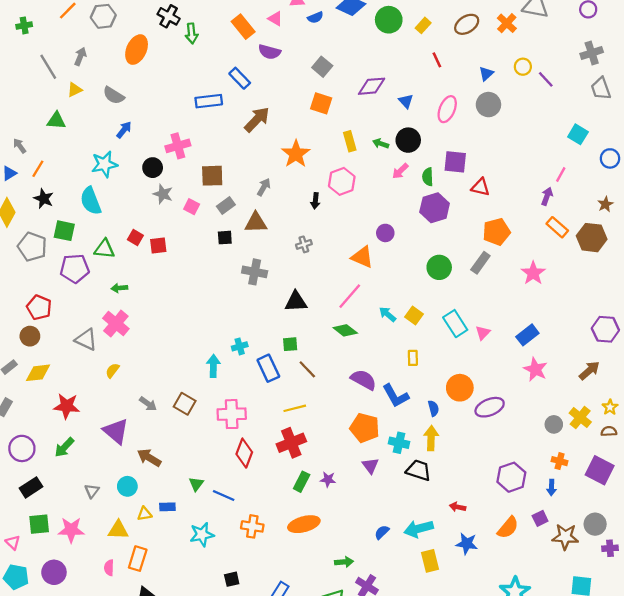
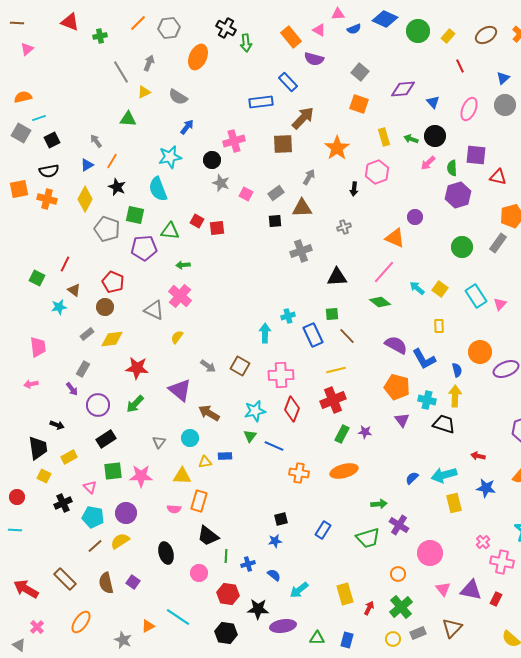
brown square: (212, 176) -> (283, 144), moved
gray cross: (255, 272) -> (301, 251), turned -30
cyan star: (202, 534) -> (255, 411), moved
pink semicircle: (109, 568) -> (174, 509), turned -88

